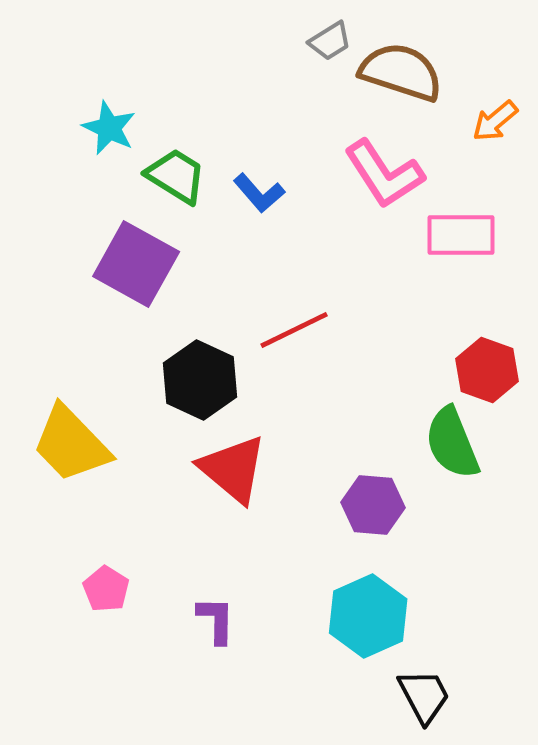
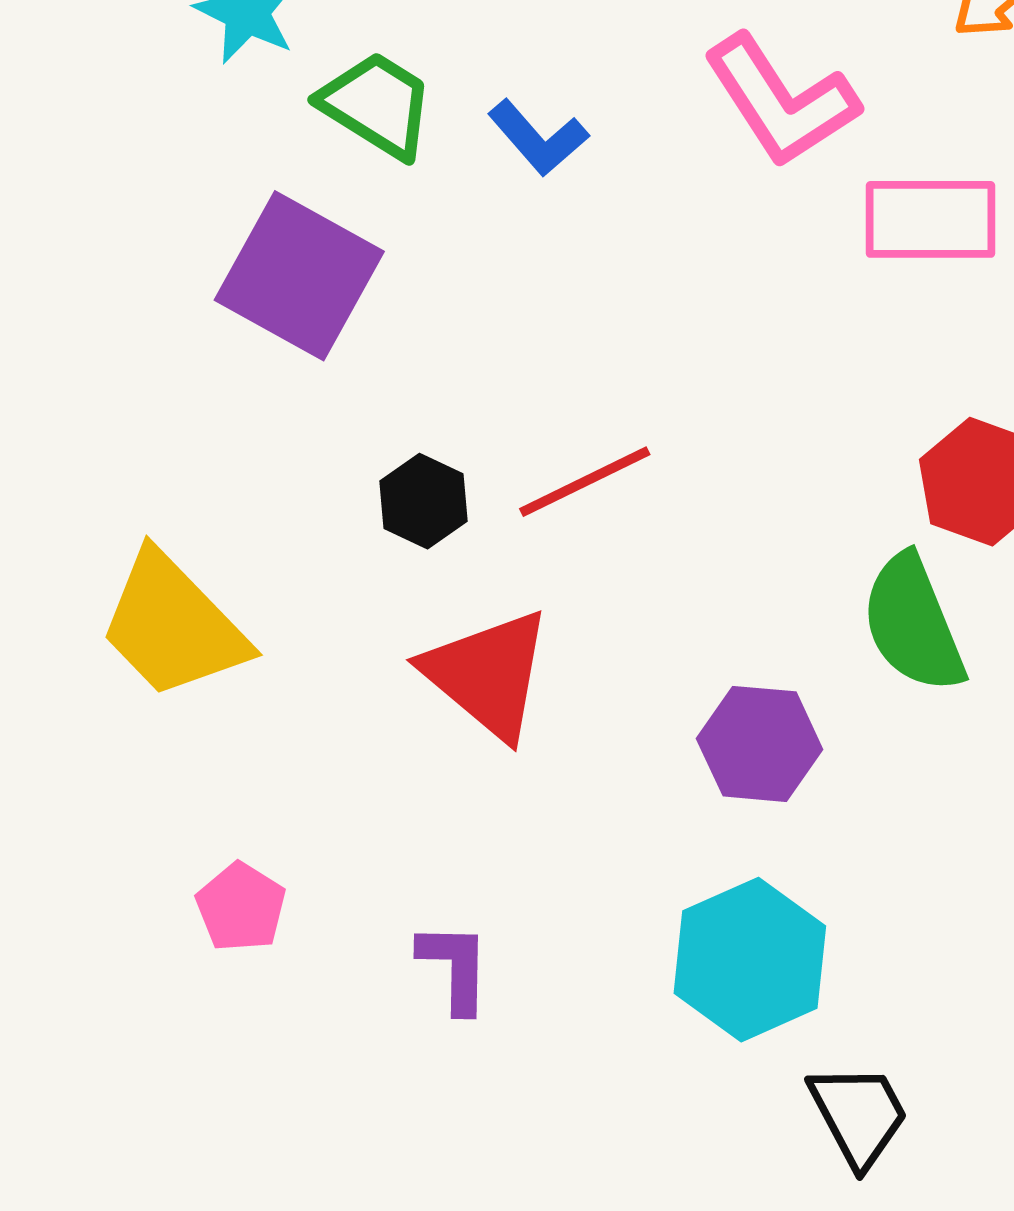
red line: (294, 330) -> (585, 482), moved
black hexagon: (200, 380) -> (424, 501), size x0.6

